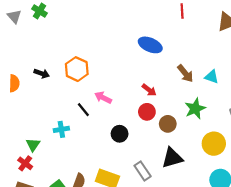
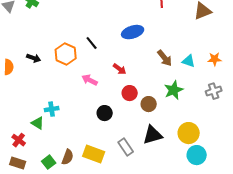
blue ellipse: (150, 45) -> (133, 32), turned -40
red arrow: (149, 90) -> (120, 69), moved
black line: (83, 110) -> (92, 43), moved
yellow circle: (214, 144) -> (189, 133), moved
green triangle: (33, 145) -> (38, 123), moved, turned -32

